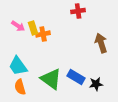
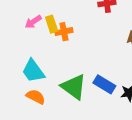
pink arrow: (18, 26) -> (33, 22), turned 112
orange semicircle: (20, 87) -> (36, 97), turned 133

